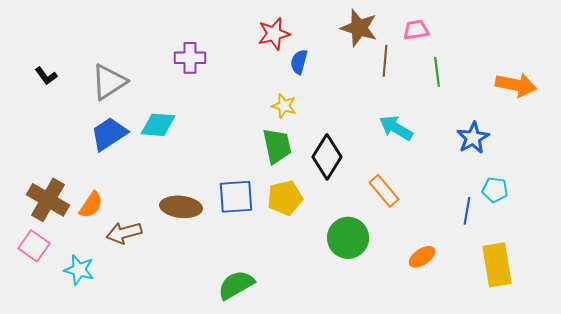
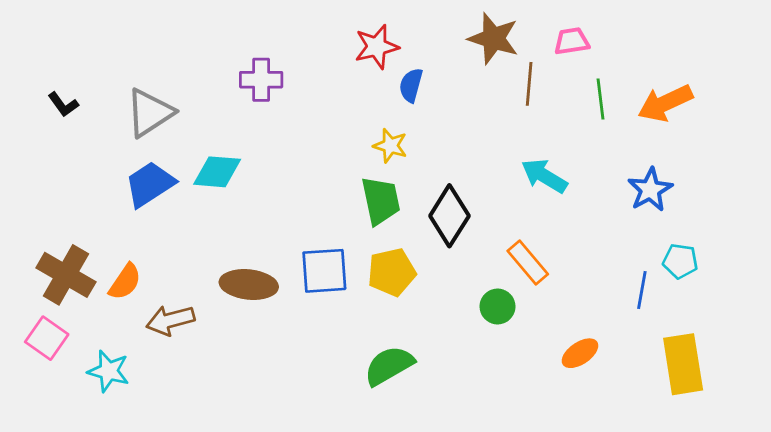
orange arrow: (516, 85) -> (665, 103), moved, turned 144
green circle: (348, 238) -> (498, 306), moved, size x0.6
green semicircle: (236, 285) -> (389, 366), moved

